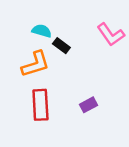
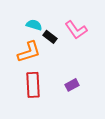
pink L-shape: (111, 35) -> (76, 30), moved

